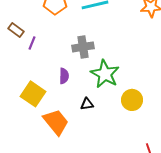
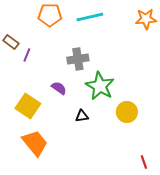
purple semicircle: (64, 76) -> (59, 88), turned -56
orange trapezoid: (56, 122) -> (35, 143), moved

